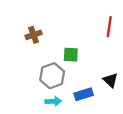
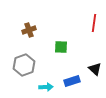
gray hexagon: (52, 76) -> (24, 65), moved

